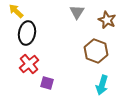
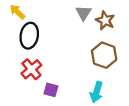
brown star: (107, 20) -> (105, 20), moved
cyan arrow: (102, 85) -> (96, 92), moved

